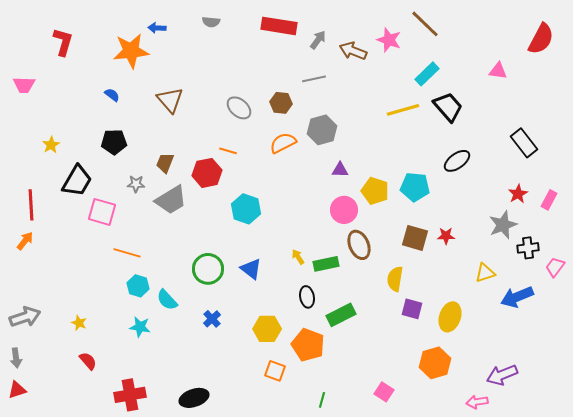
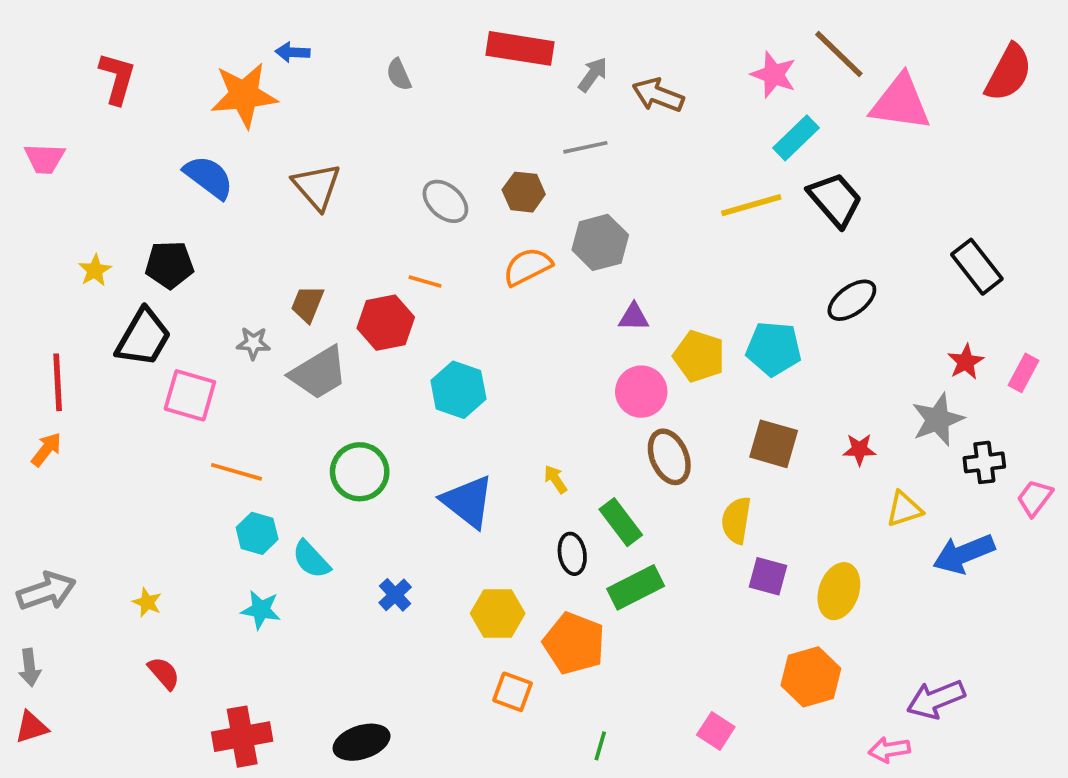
gray semicircle: (211, 22) -> (399, 75), moved, turned 60
brown line: (425, 24) -> (839, 54), moved
pink star: (389, 40) -> (774, 75), moved
pink triangle: (498, 71) -> (900, 103), moved, size x1.8
blue semicircle: (112, 95) -> (209, 177), size x1.8
black pentagon: (114, 142) -> (169, 265), moved
red star: (446, 236) -> (859, 449), moved
green rectangle: (326, 264) -> (621, 522), moved, turned 65
green circle: (208, 269) -> (360, 472), moved
blue triangle: (251, 269) -> (468, 502), size x1.4

